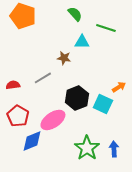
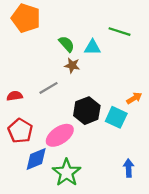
green semicircle: (75, 14) -> (67, 44), moved
green star: (87, 148) -> (67, 173), moved

